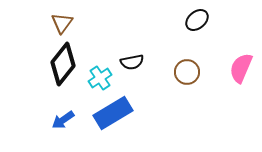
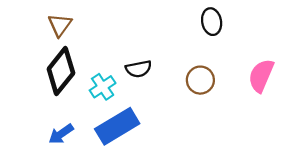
black ellipse: (197, 20) -> (212, 22), turned -60

